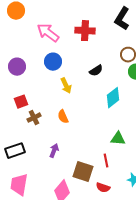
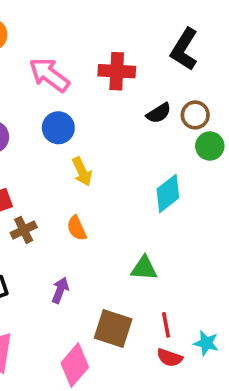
black semicircle: (96, 71) -> (159, 113), moved
green triangle: (118, 139) -> (144, 268), moved
red line: (106, 161) -> (166, 325), moved
red semicircle: (103, 188) -> (170, 358), moved

